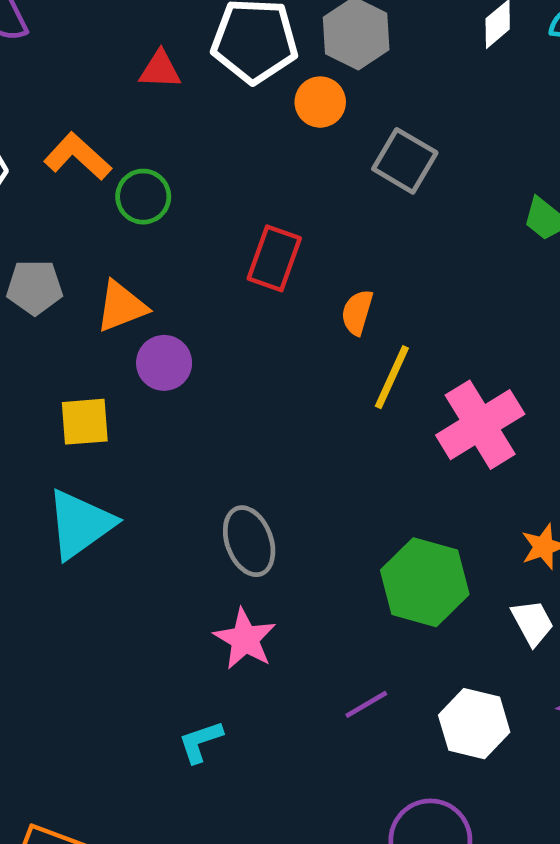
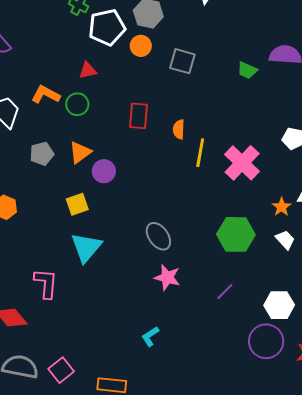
red triangle: (160, 70) -> (88, 70), moved
white hexagon: (474, 724) -> (279, 305), moved
cyan L-shape: (200, 742) -> (150, 336), moved

